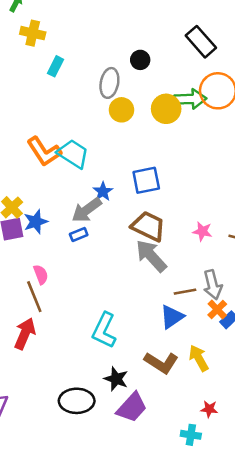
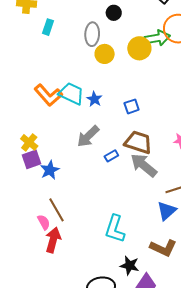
blue square: (146, 180) -> (132, 106), size x0.7
blue star: (103, 192) -> (94, 99), moved
blue star: (36, 222) -> (50, 170), moved
blue rectangle: (79, 234) -> (111, 156), moved
pink semicircle: (41, 274) -> (44, 222), moved

